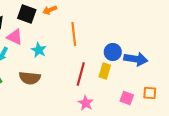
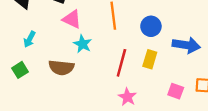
pink triangle: (15, 37) -> (72, 19), moved
cyan star: (39, 50) -> (83, 44), moved
blue circle: (113, 52) -> (151, 26), moved

